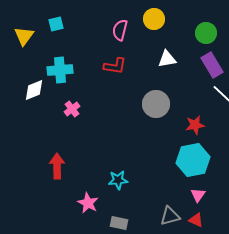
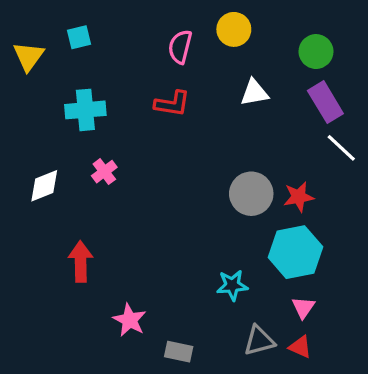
white diamond: (34, 90) -> (44, 186), moved
gray circle: (156, 104) -> (251, 194), moved
cyan star: (118, 180) -> (232, 285), moved

